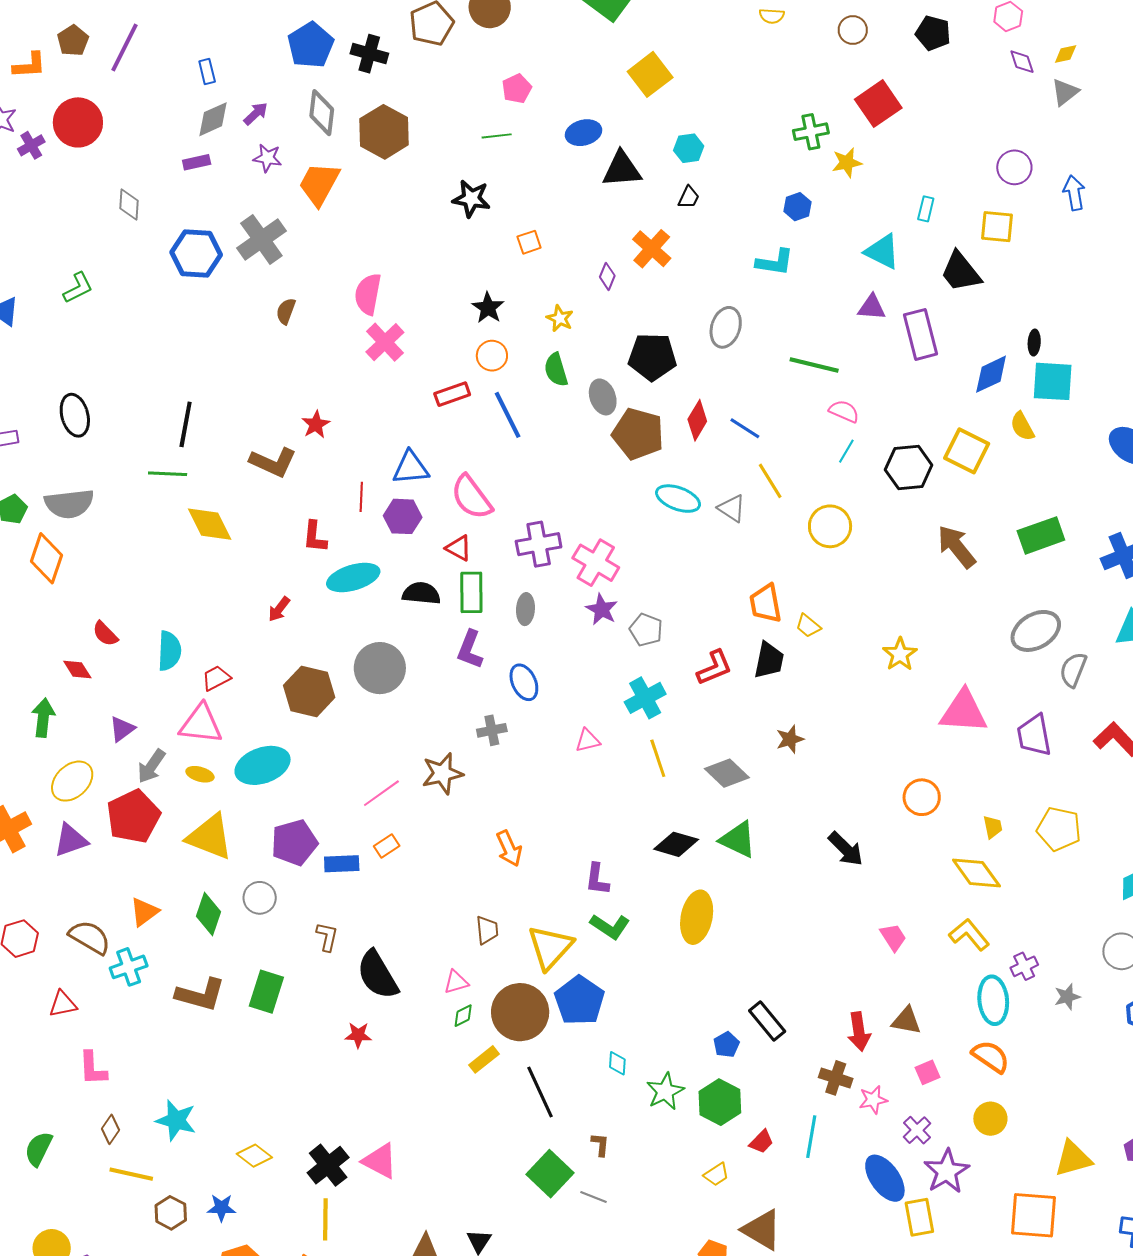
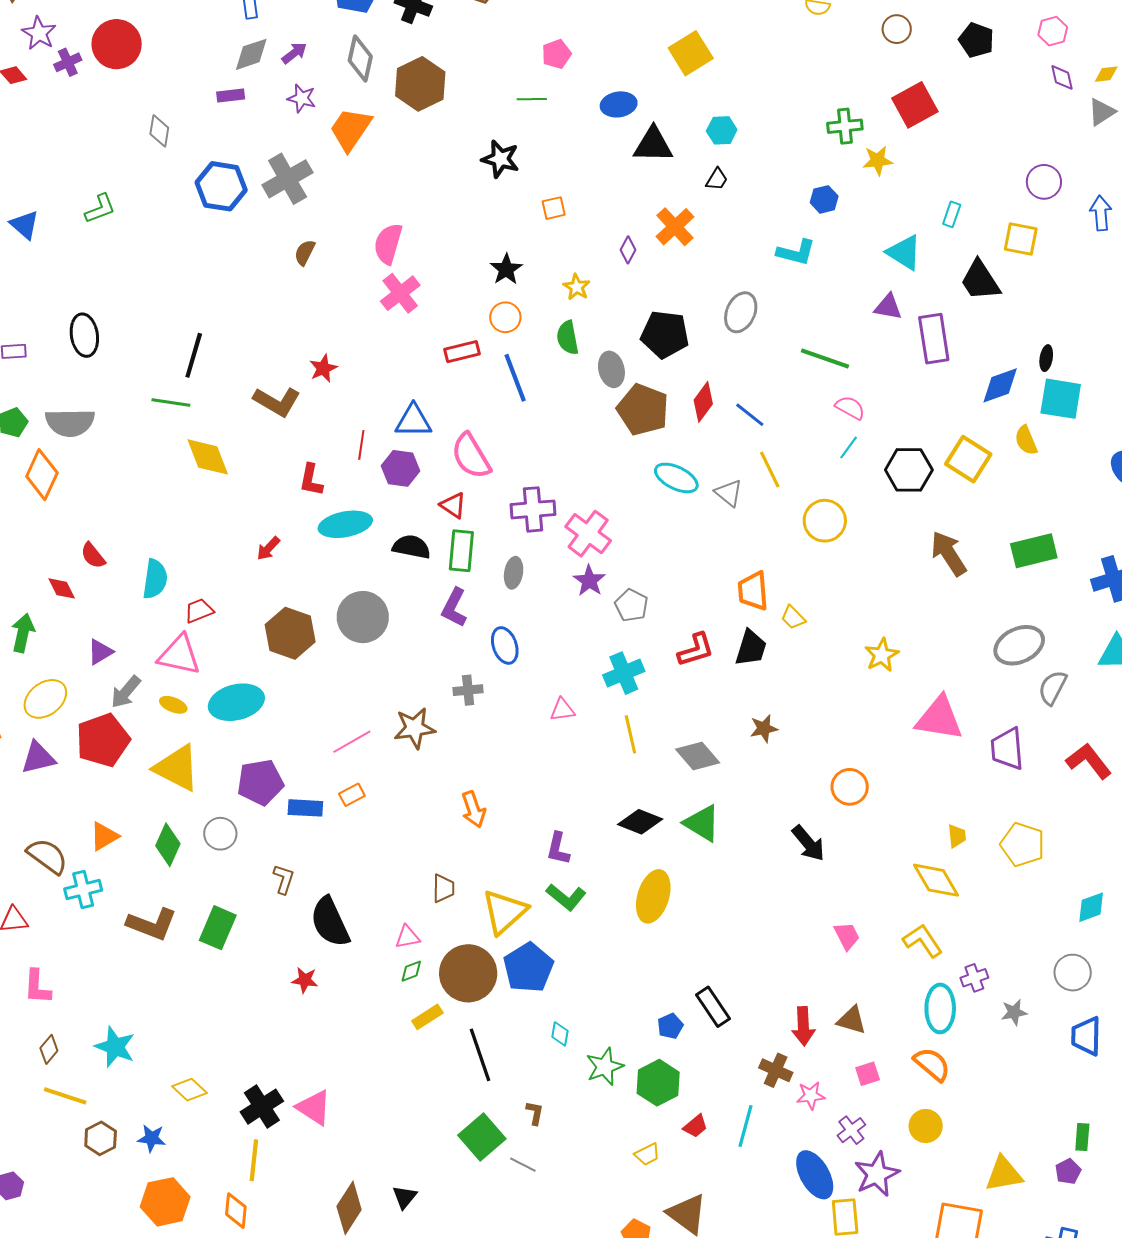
orange circle: (922, 797) -> (850, 787), moved

